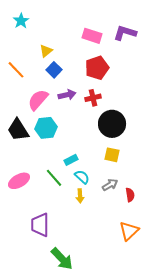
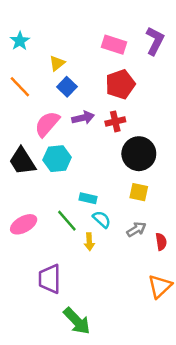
cyan star: (21, 21) -> (20, 41), moved
purple L-shape: (125, 33) -> (155, 41), turned 100
cyan rectangle: (71, 160) -> (88, 198), turned 40
yellow arrow: (80, 196) -> (89, 242), moved

